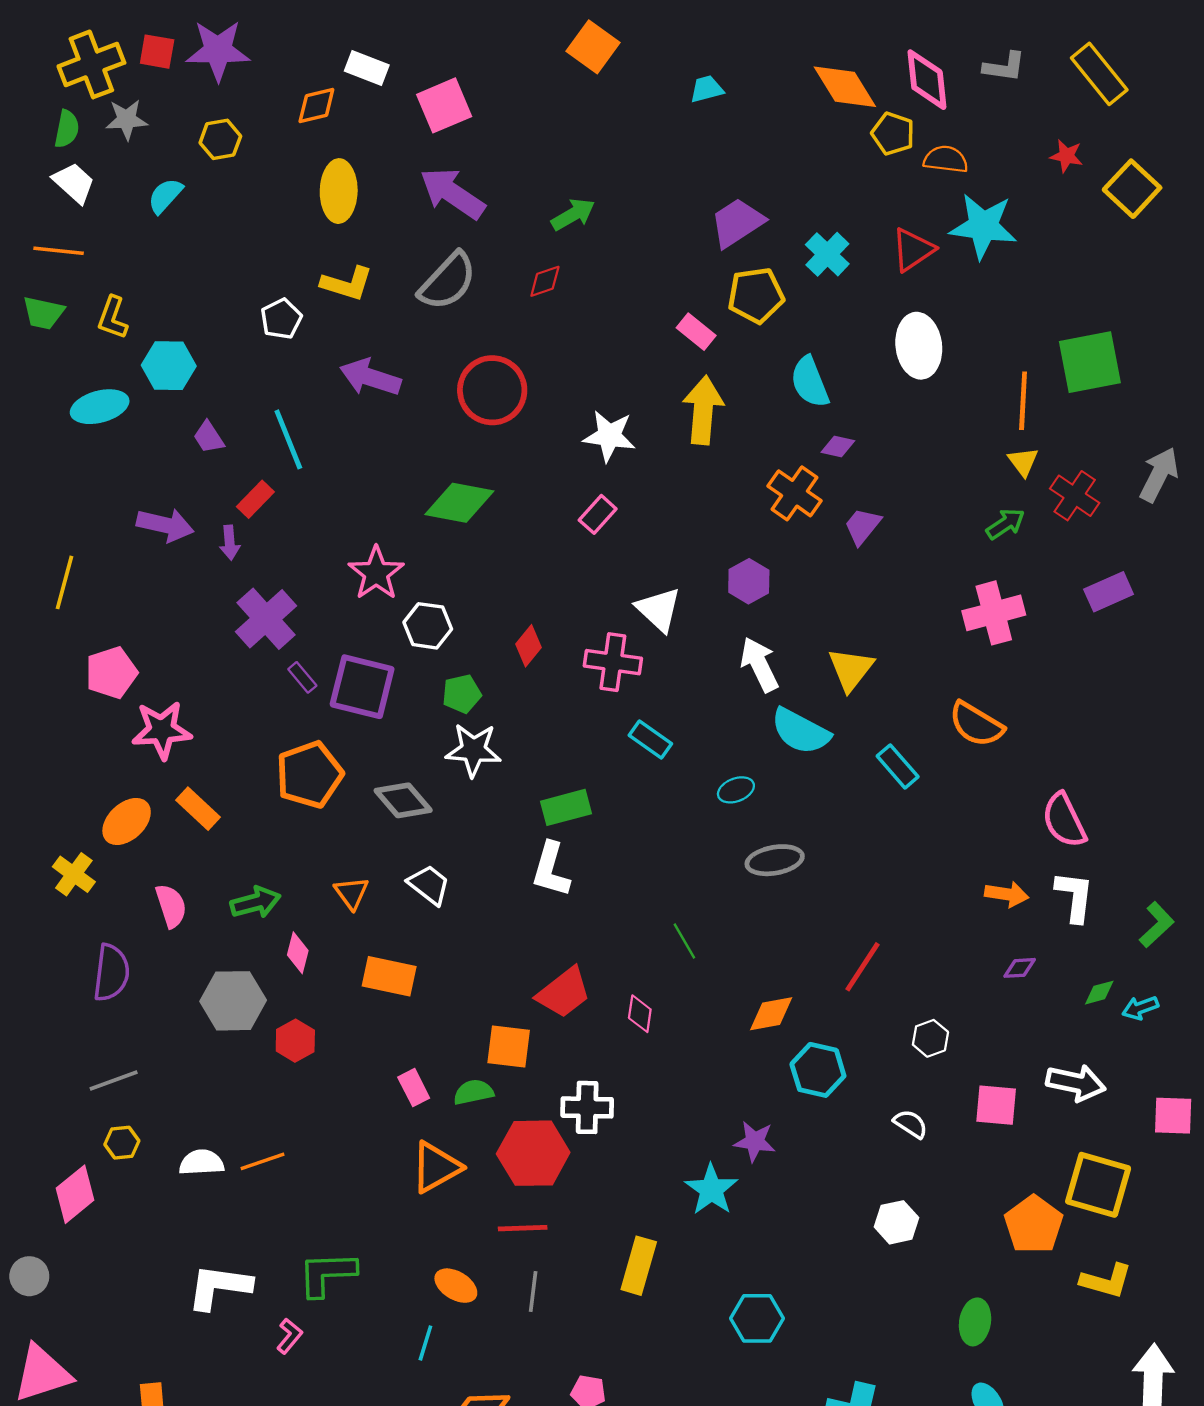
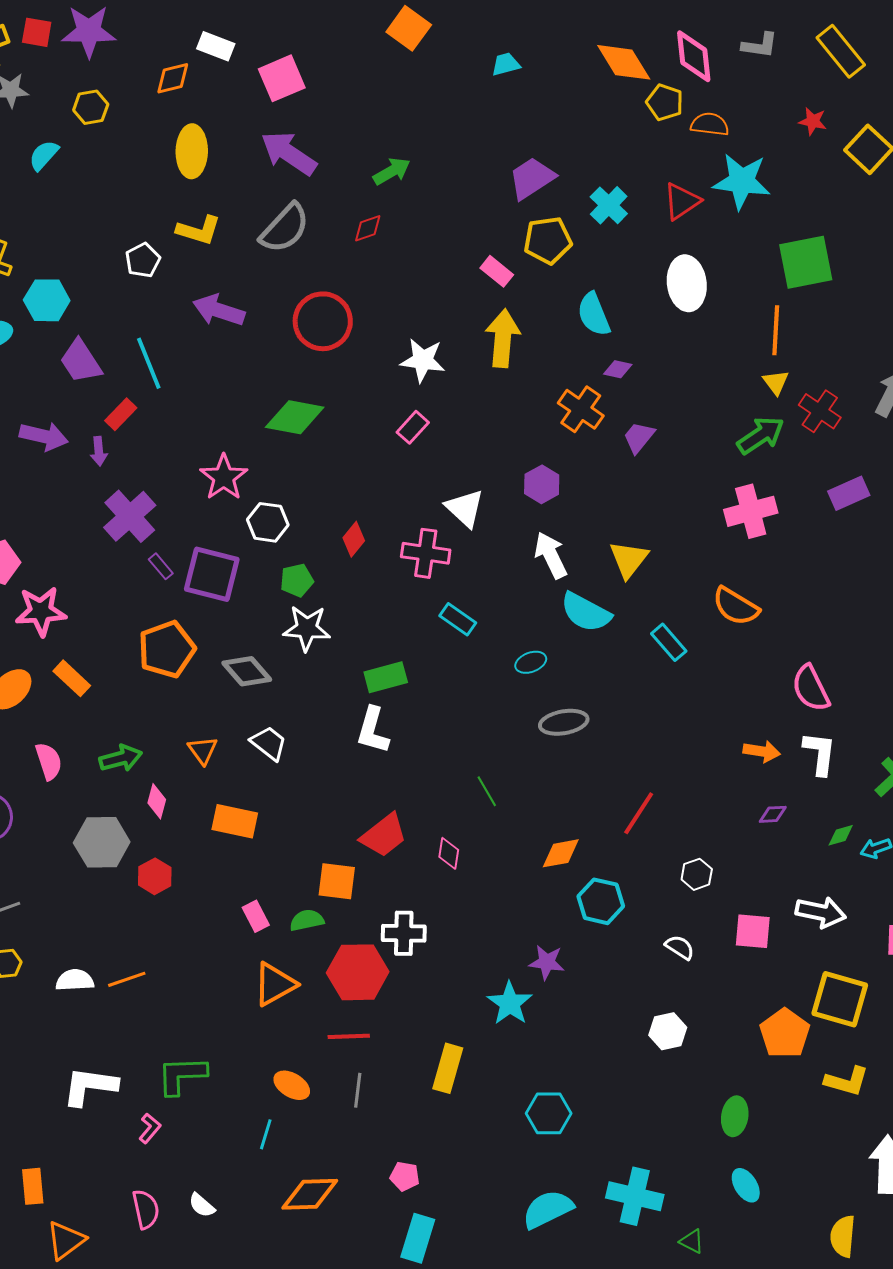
green square: (1090, 362) -> (806, 262), moved
purple trapezoid: (209, 437) -> (81, 361), size x1.6
green arrow: (1005, 524) -> (761, 435), size x1.4

